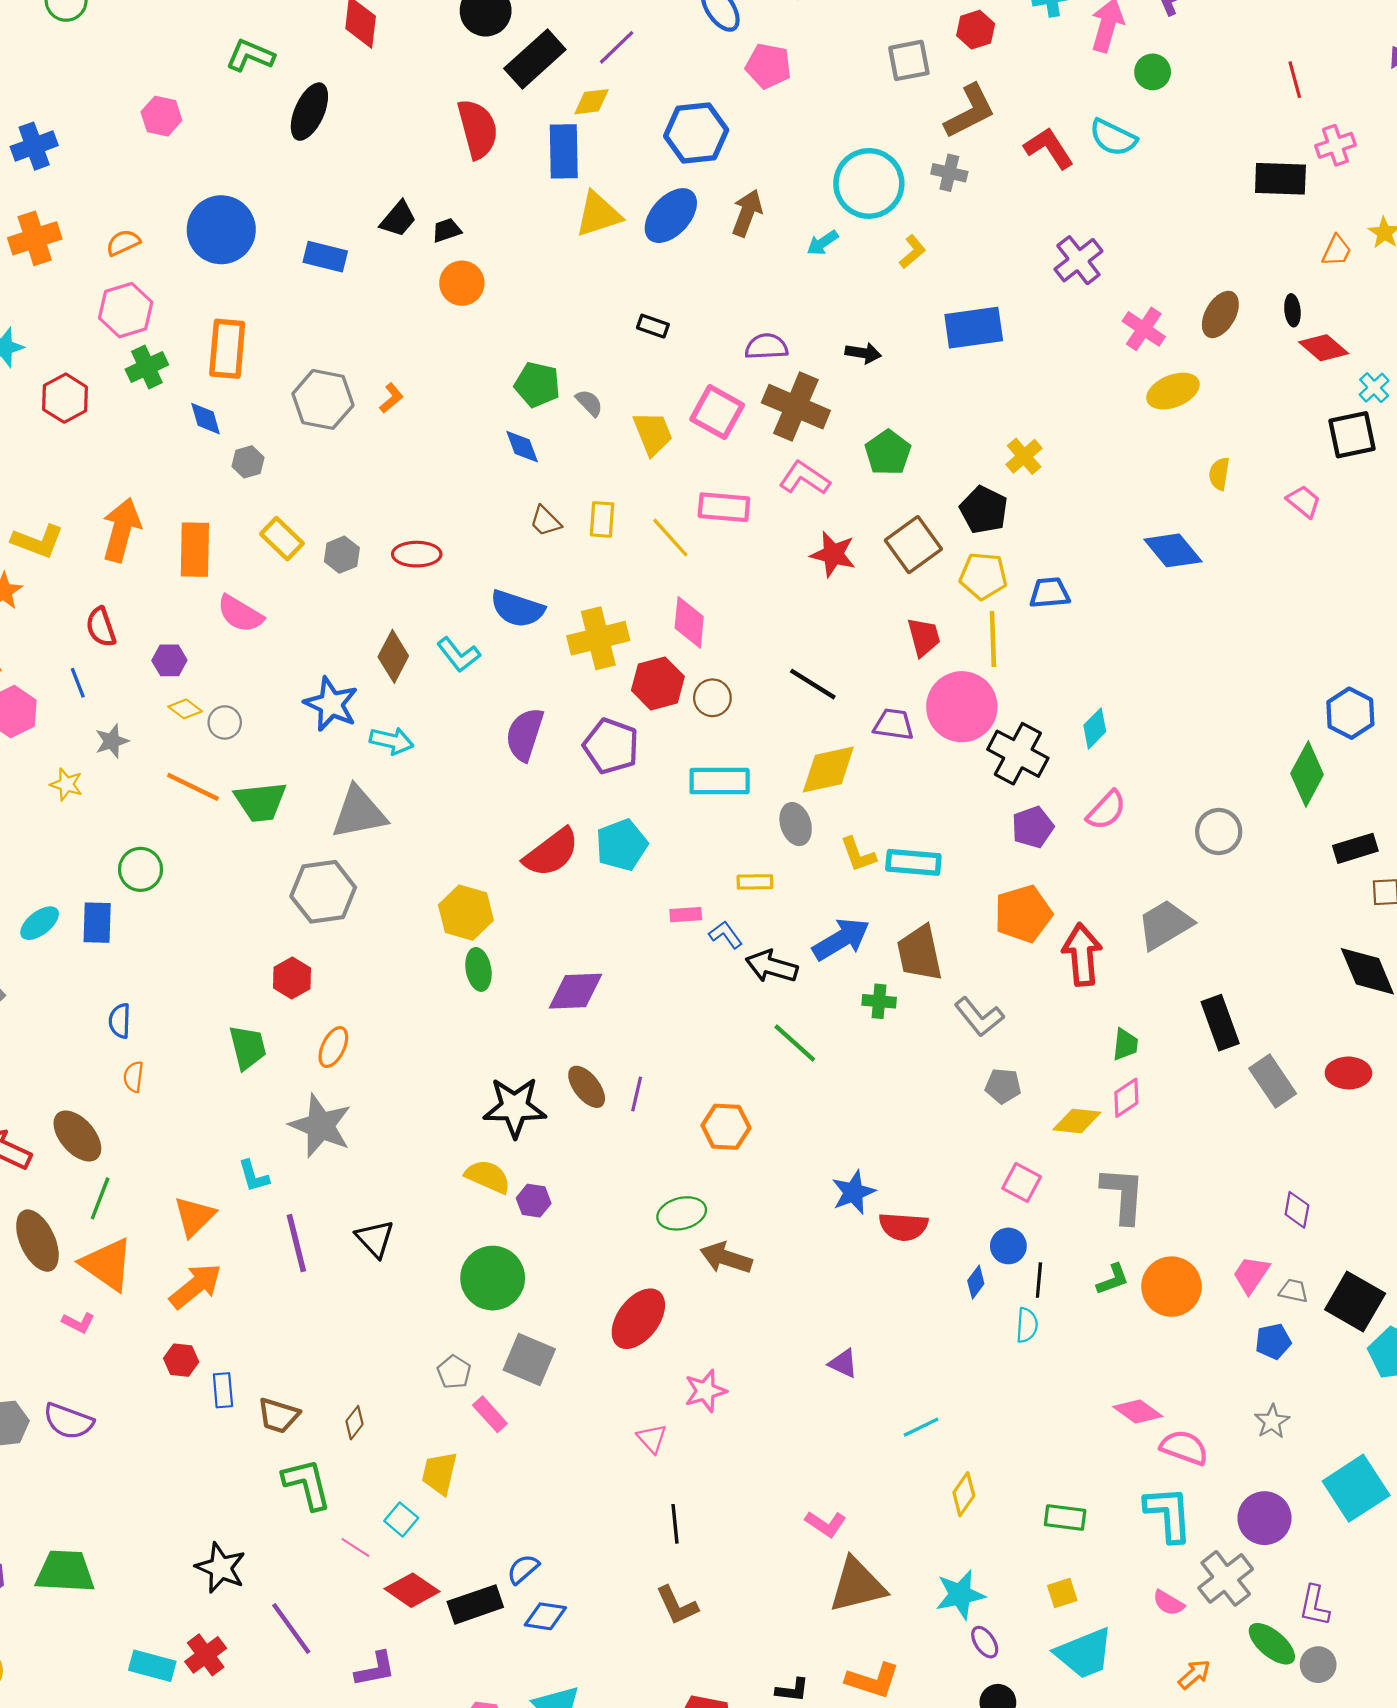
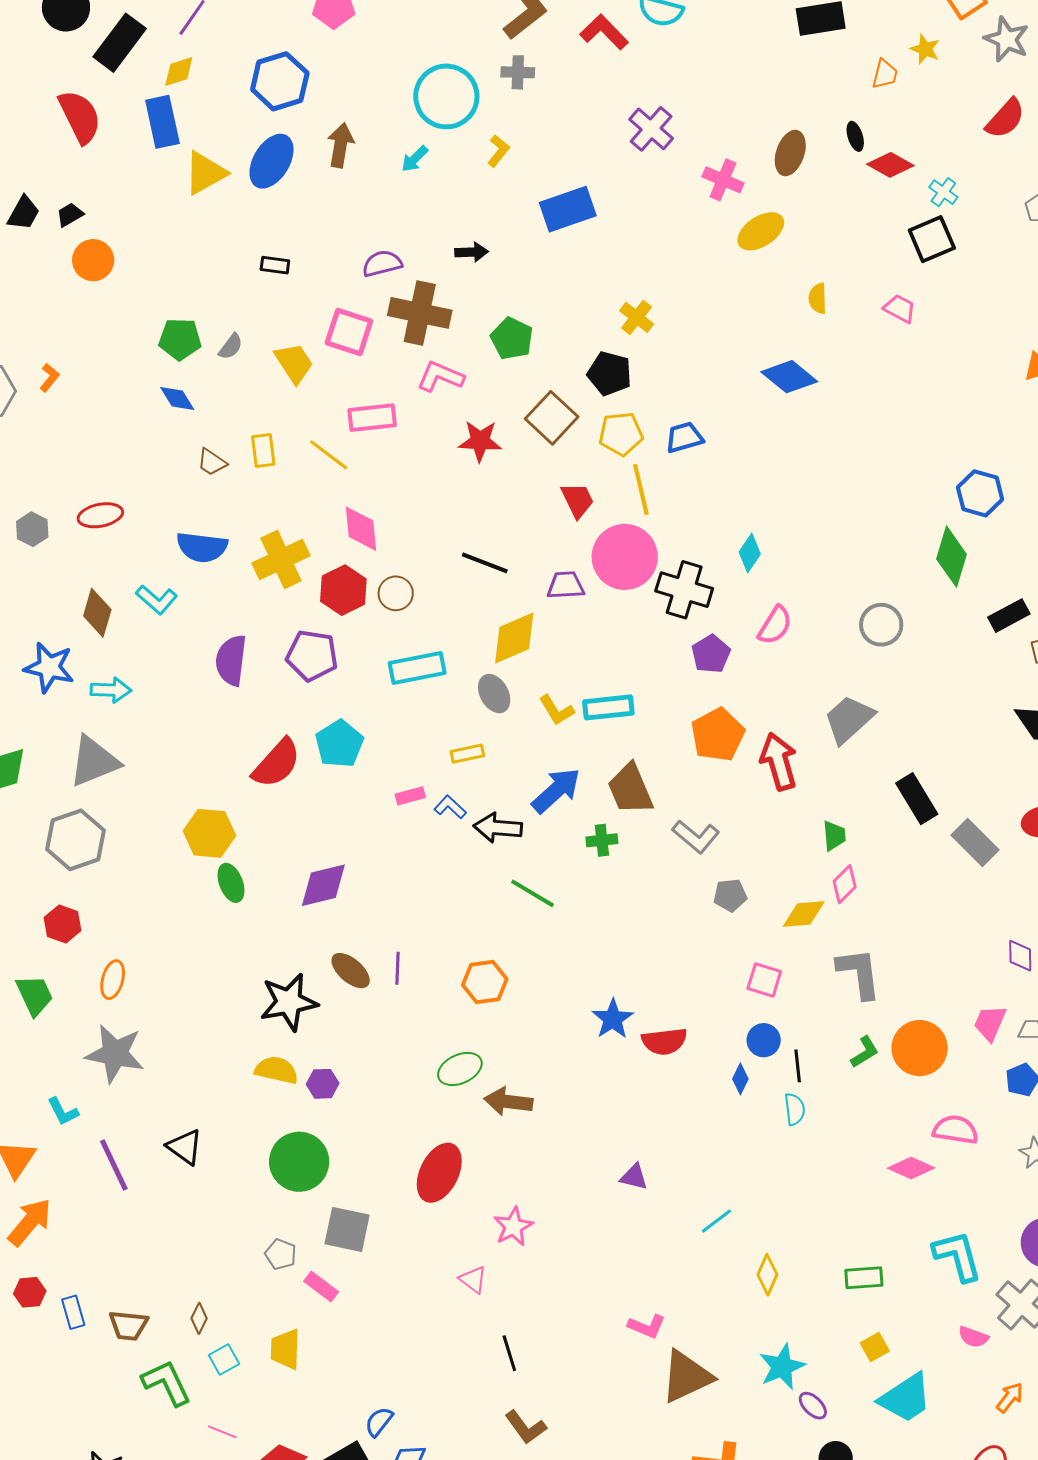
gray semicircle: (589, 403) -> (231, 347), turned 92
pink semicircle: (1184, 1448) -> (956, 1130), moved
cyan square: (401, 1519) -> (224, 1360), moved, turned 32

